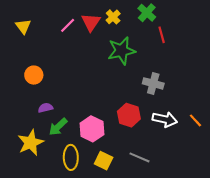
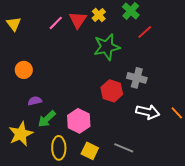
red line: (162, 35) -> (145, 32), turned 63
red hexagon: (129, 115) -> (112, 91), moved

